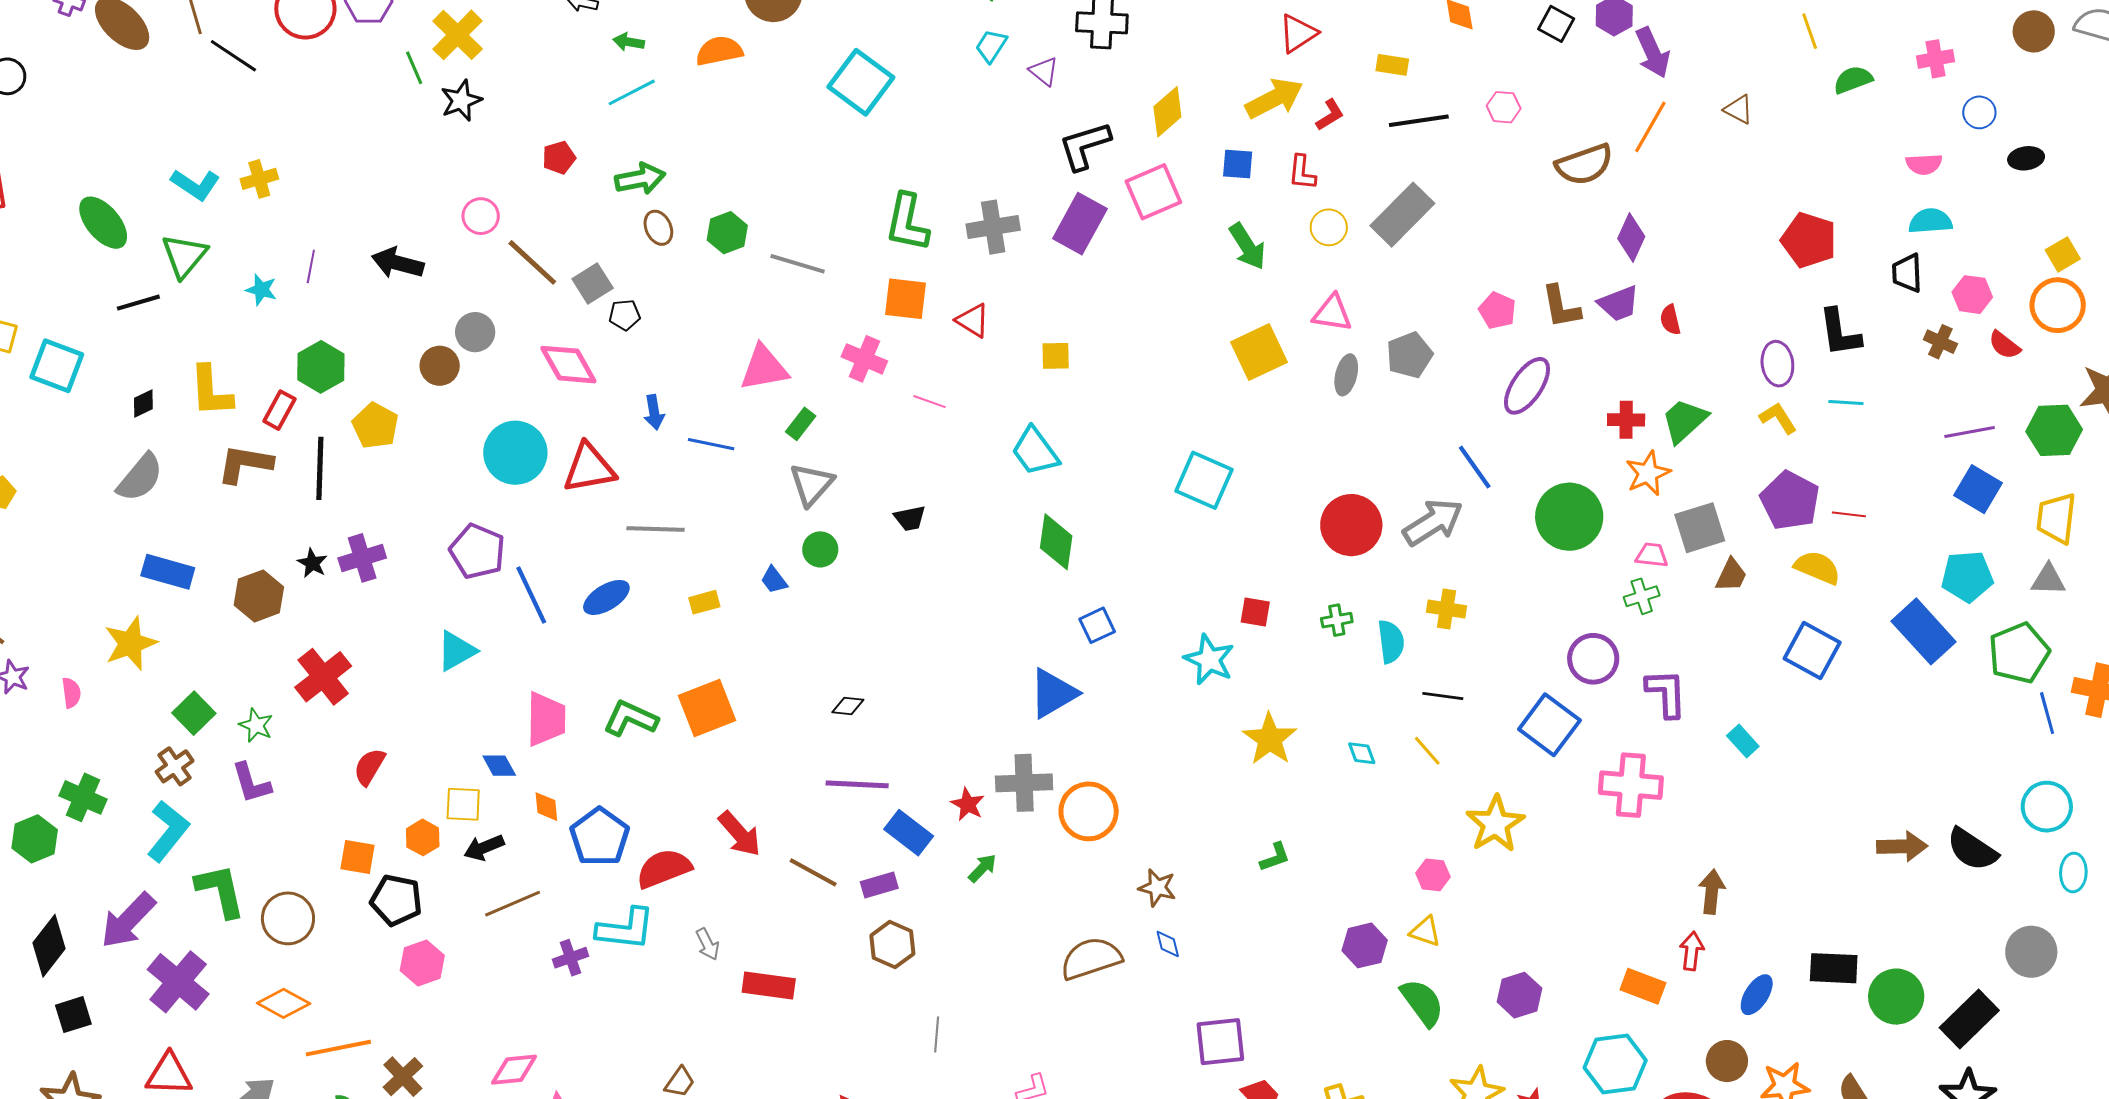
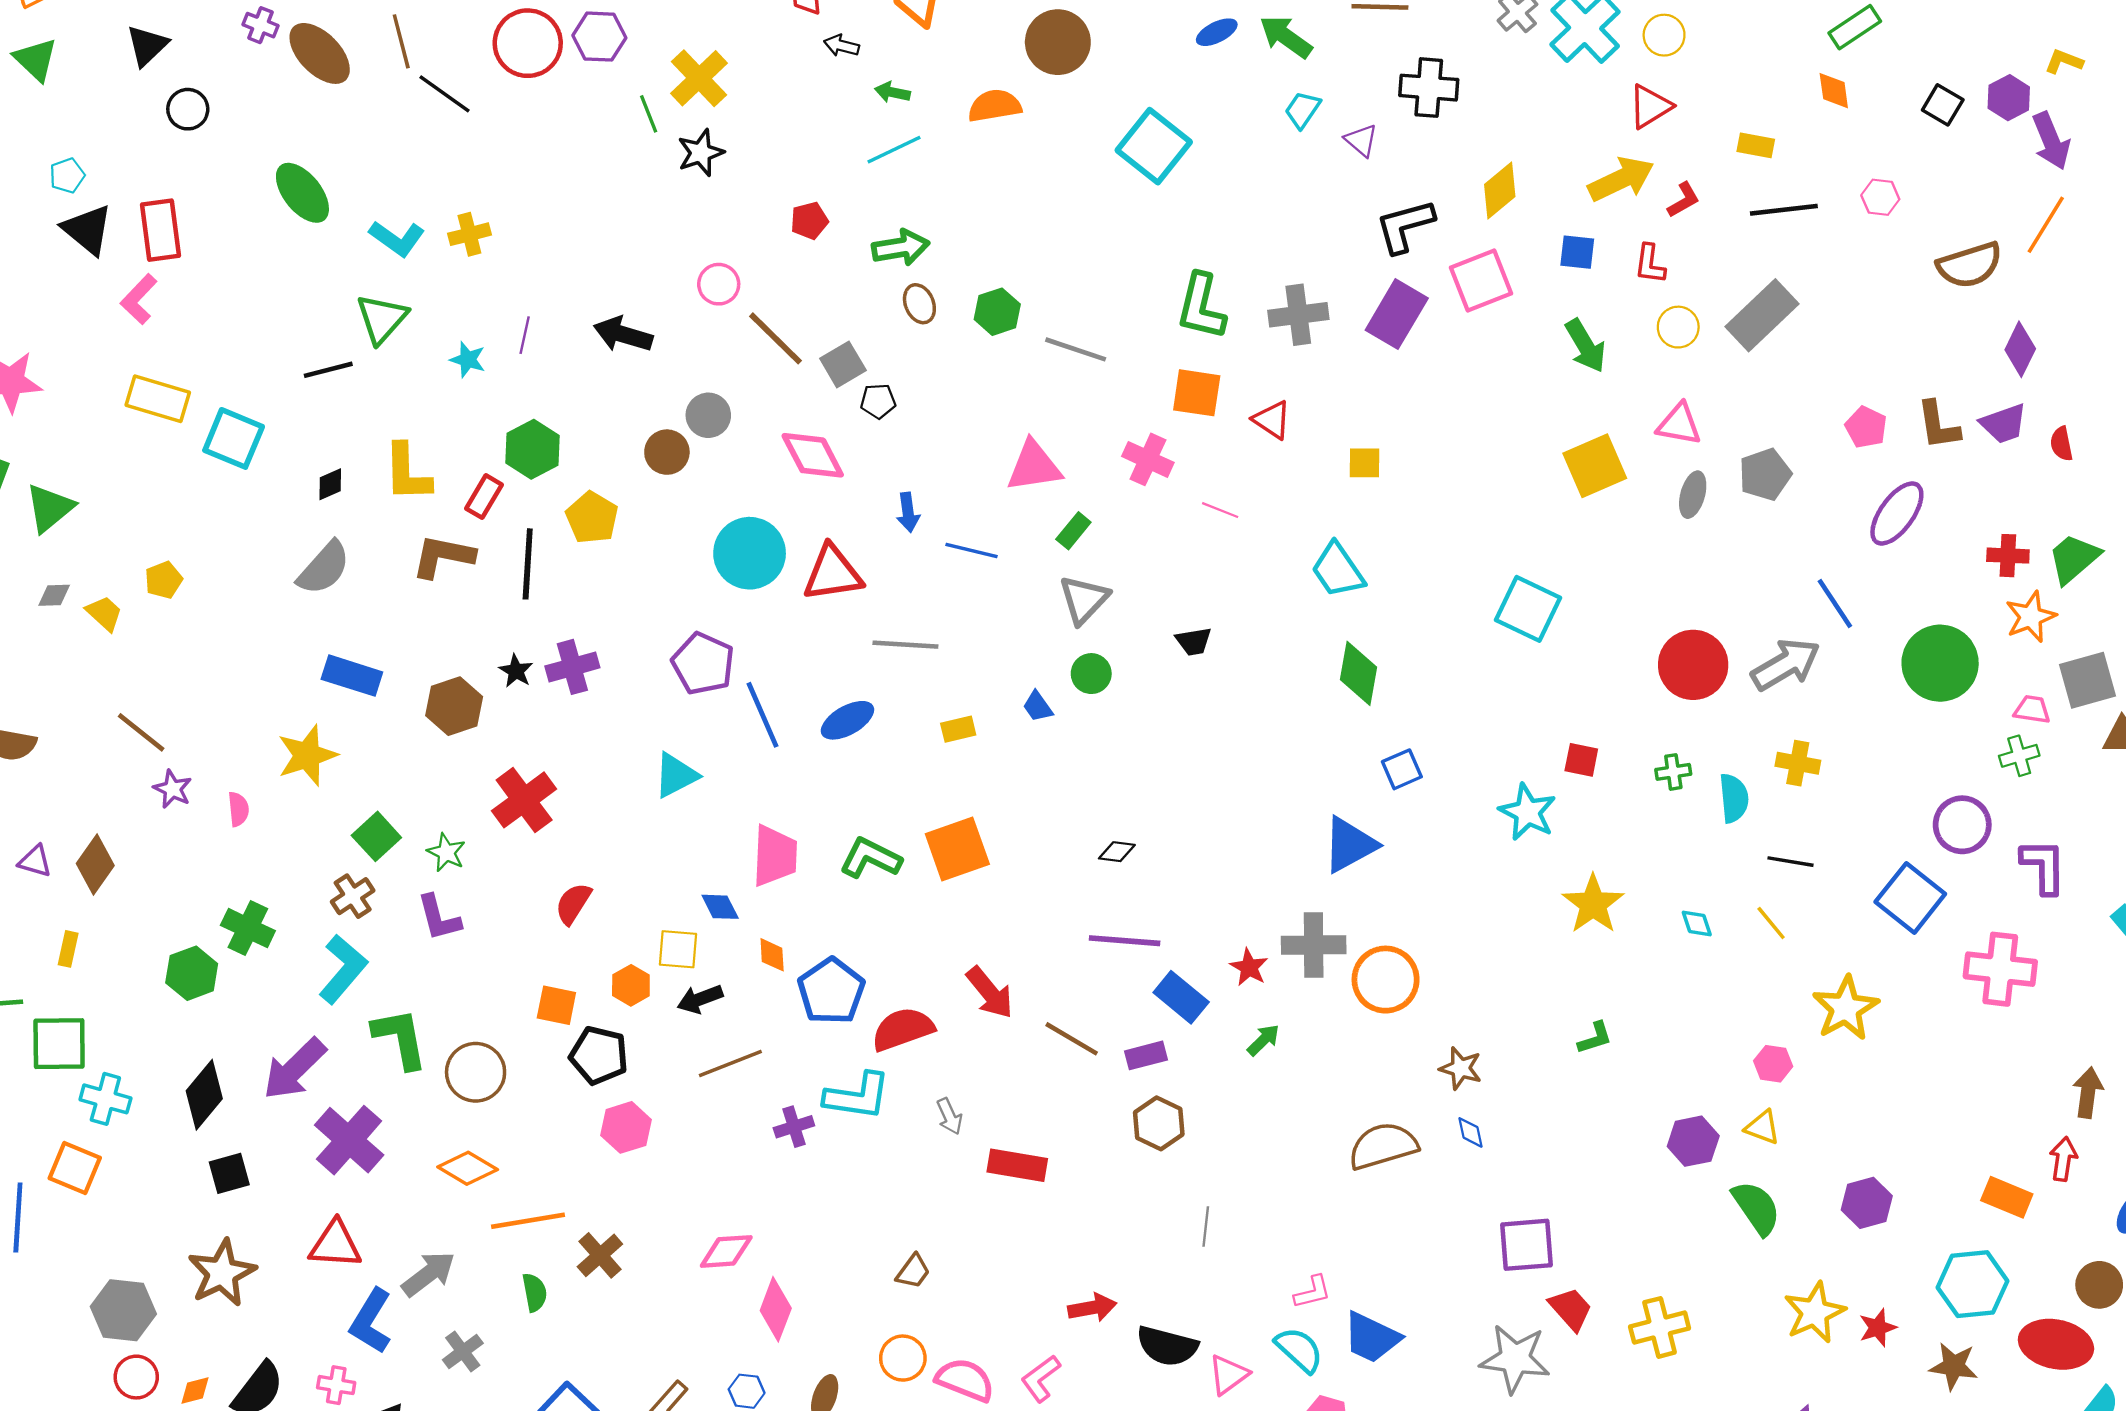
green ellipse: (103, 223) -> (302, 193), moved

